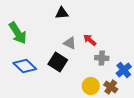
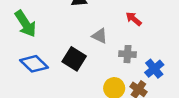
red arrow: (90, 40) -> (134, 19), moved
gray triangle: (70, 43) -> (100, 36), moved

